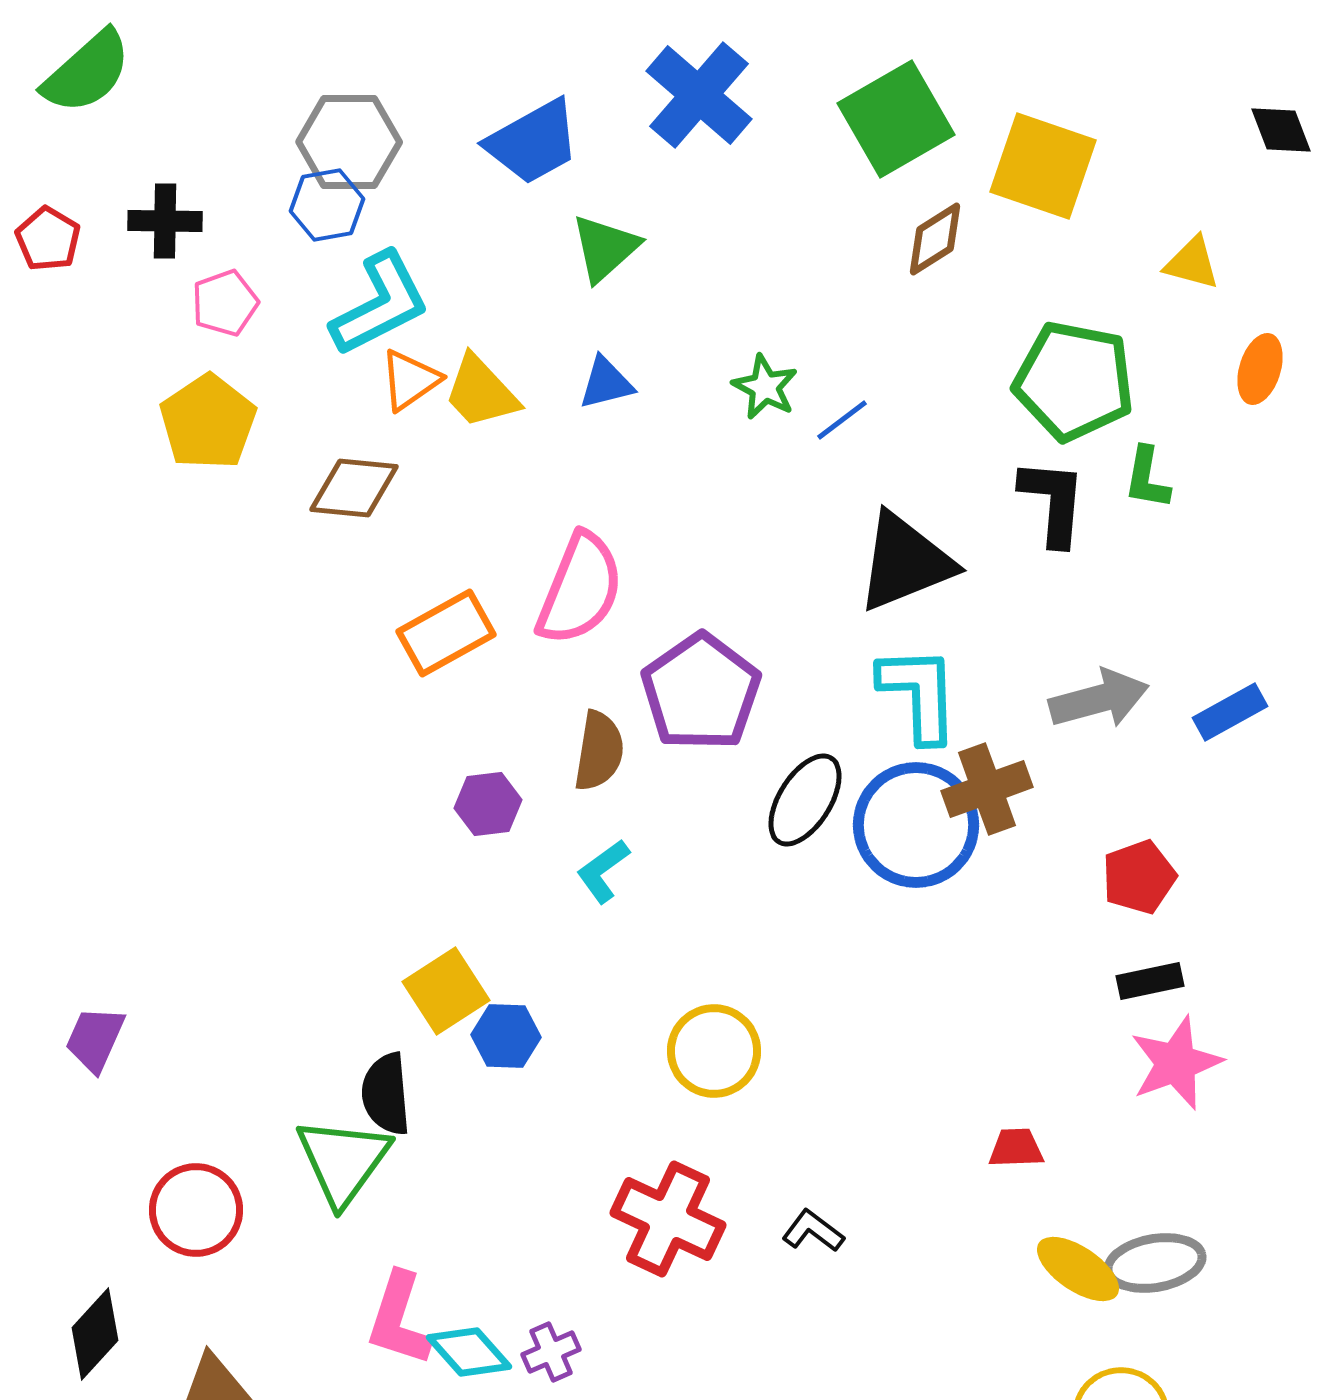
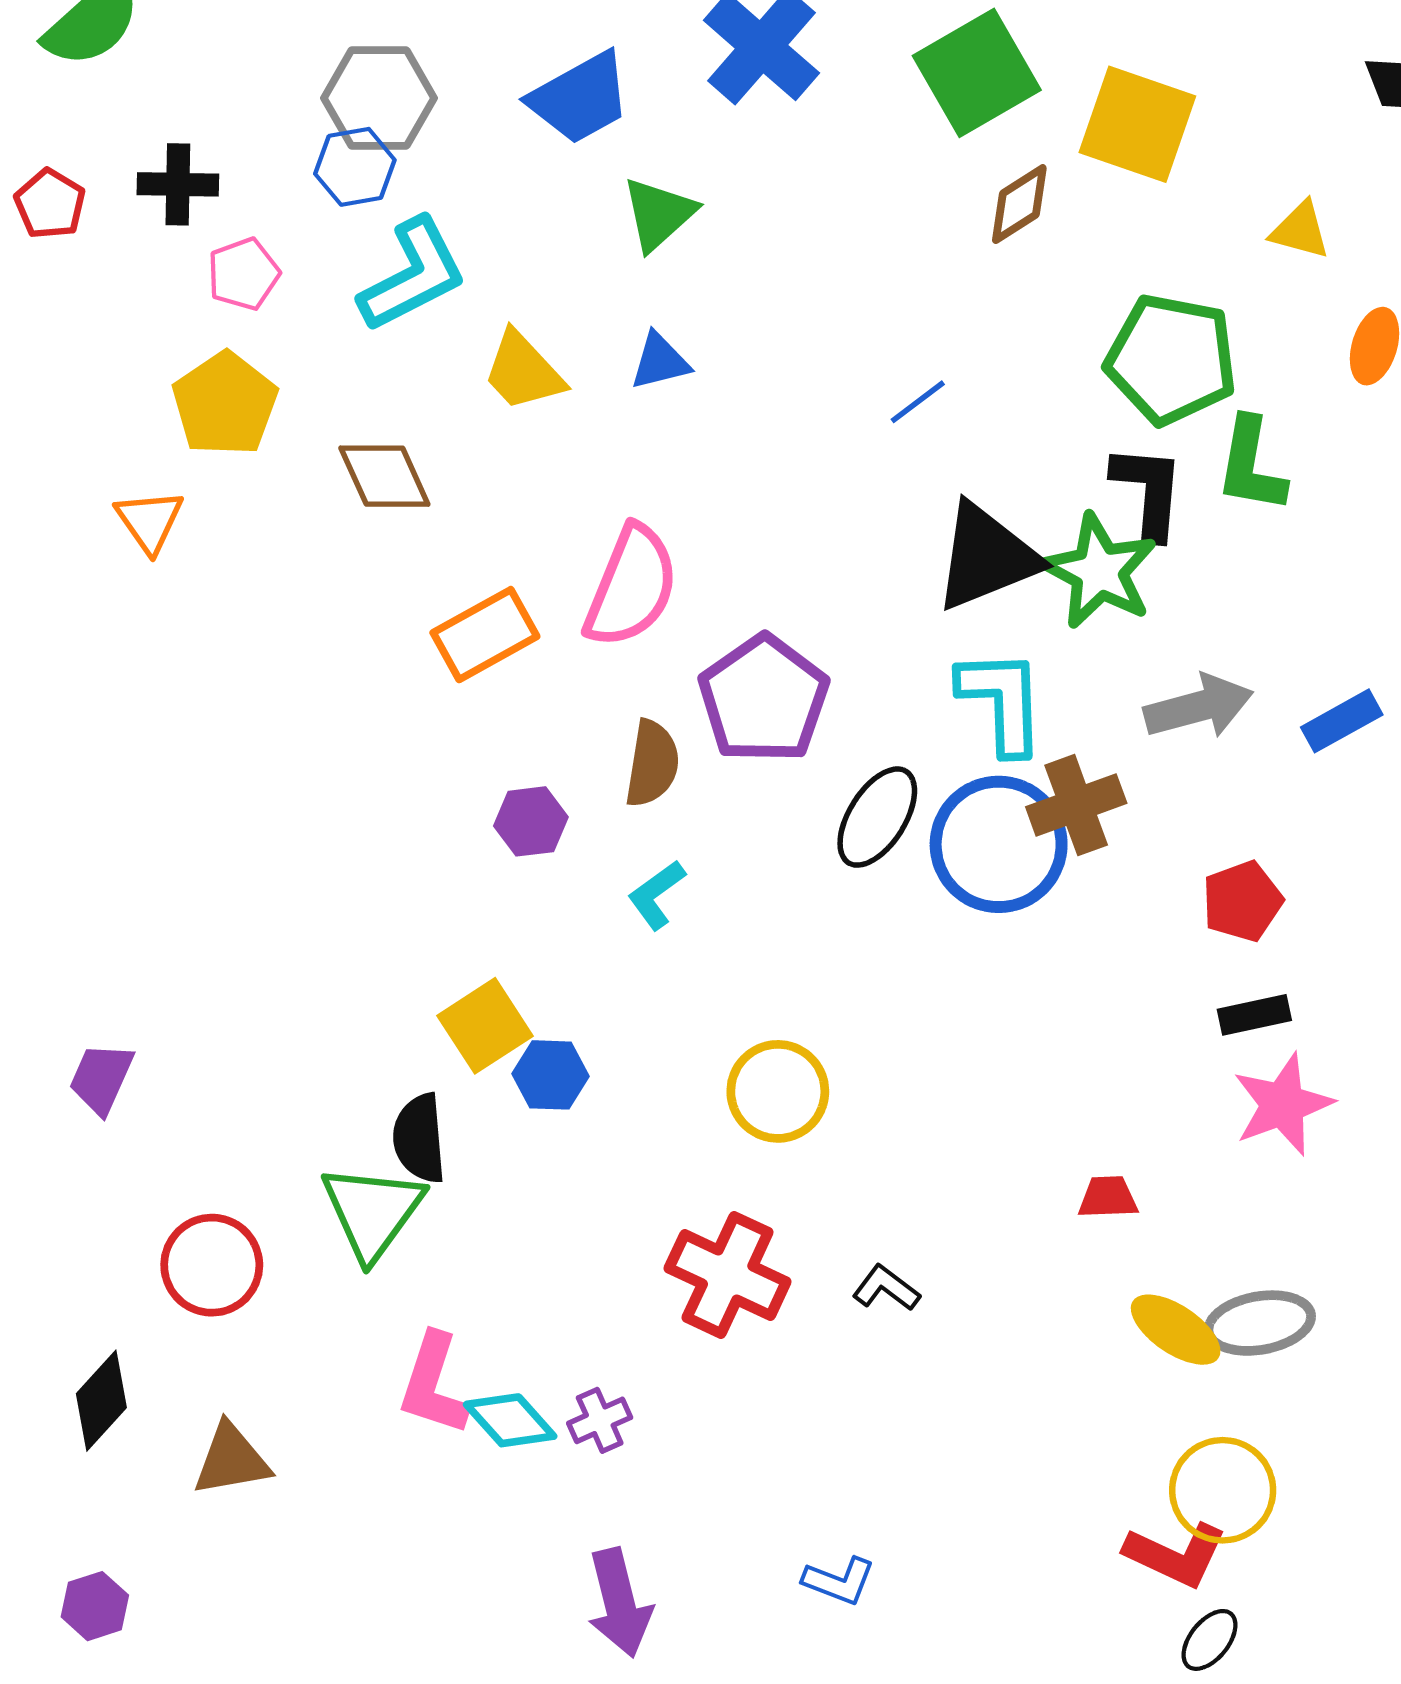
orange triangle: (410, 380) -> (149, 521), moved, turned -30
green star: (765, 387) -> (1099, 571), moved, size x1.6
green L-shape: (1147, 478) -> (1251, 465), size x1.4
brown diamond: (354, 488) -> (384, 476), turned 60

